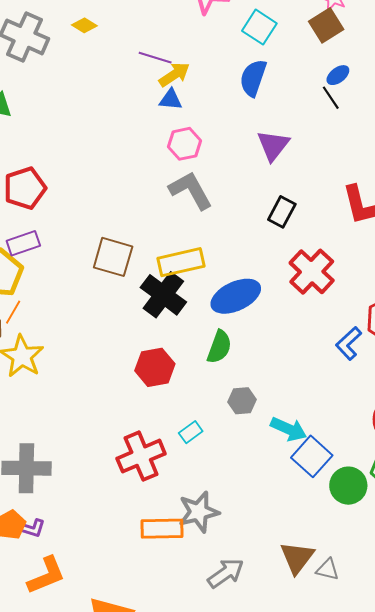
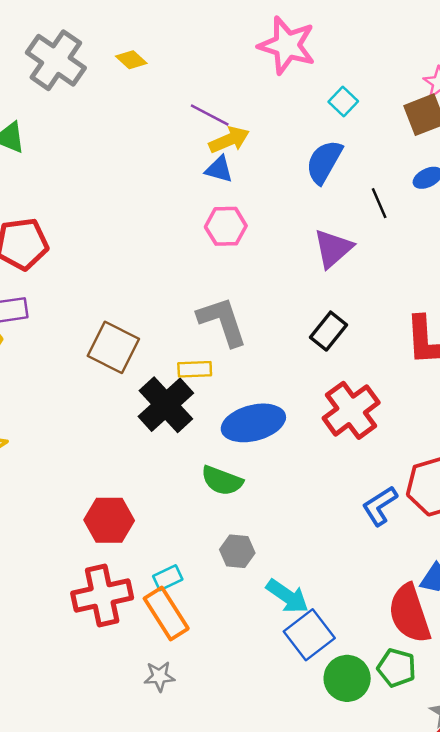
cyan square: (259, 27) -> (343, 102), size x0.7
black line: (331, 98) -> (379, 203), moved
gray L-shape: (191, 190) -> (222, 321), moved
yellow rectangle: (181, 262) -> (195, 369), size x0.6
green semicircle: (219, 347) -> (222, 481), turned 80
red hexagon: (155, 367) -> (109, 520), moved
gray star: (199, 512) -> (159, 676), size x0.6
orange rectangle: (162, 529) -> (166, 613), moved, turned 48

